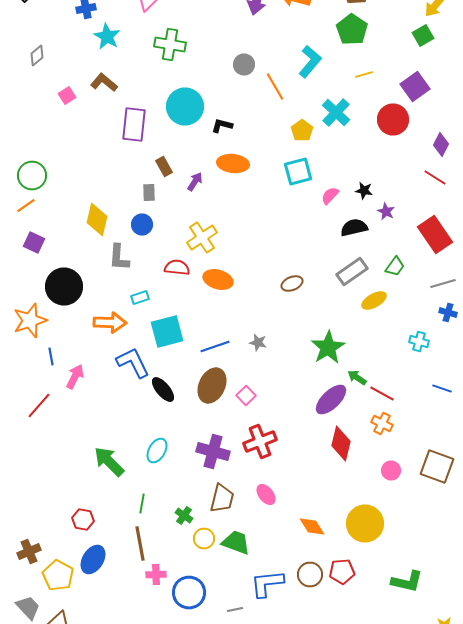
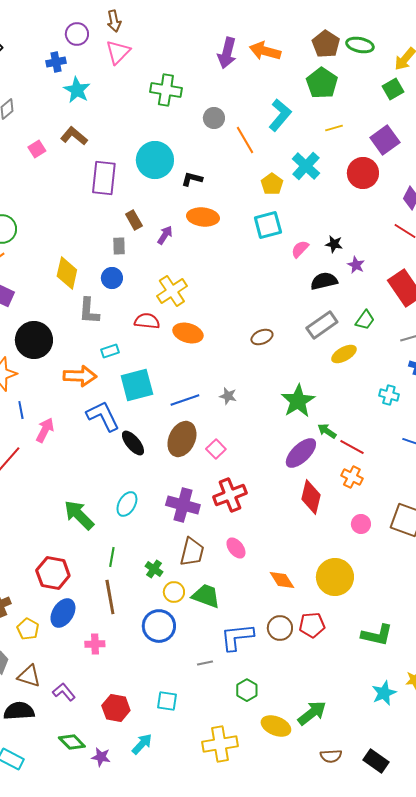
green cross: (170, 44) -> (166, 90), moved
red hexagon: (83, 520) -> (53, 573), size x1.5
pink cross: (156, 574) -> (95, 644), moved
yellow pentagon: (58, 576) -> (28, 629), size x0.7
blue circle: (189, 592) -> (159, 626), moved

